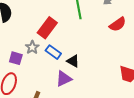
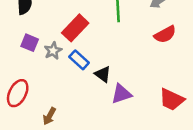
purple square: (16, 58) -> (30, 43), moved
purple triangle: (64, 79) -> (121, 94), moved

